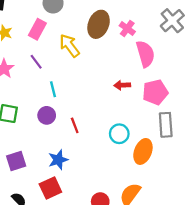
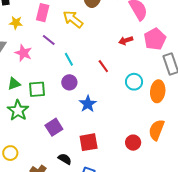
red line: (75, 125) -> (103, 66), moved
blue star: (58, 160) -> (88, 104), moved
red square: (50, 188) -> (89, 142), turned 30

